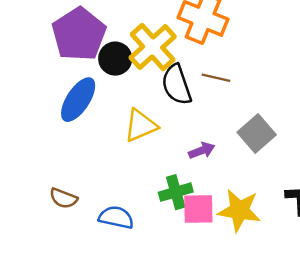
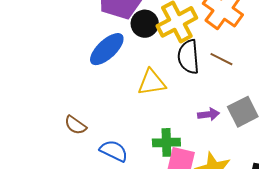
purple arrow: (202, 151) -> (209, 114), moved

